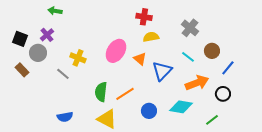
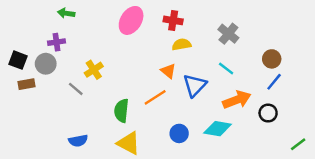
purple cross: (47, 35) -> (57, 42), turned 32
black square: (20, 39) -> (18, 60), moved
pink ellipse: (116, 51) -> (131, 20), moved
brown circle: (212, 51) -> (272, 59), moved
yellow cross: (78, 58) -> (94, 70), turned 35
brown rectangle: (22, 70) -> (26, 84), turned -56
orange line: (125, 94) -> (155, 97), moved
green line: (212, 120) -> (298, 144), moved

